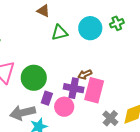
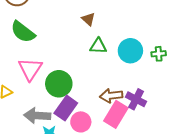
brown arrow: (85, 74) -> (111, 96), size x1.5
purple cross: (74, 88) -> (136, 99), moved
purple rectangle: (47, 98) -> (66, 108), size x1.6

